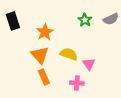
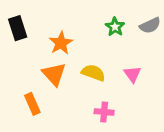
pink triangle: (89, 64) -> (132, 74), moved
orange rectangle: (44, 77) -> (32, 104), moved

